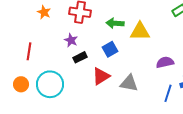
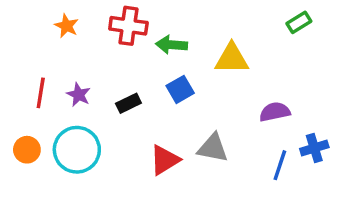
green arrow: (115, 23) -> (171, 45), moved
purple star: (71, 40) -> (79, 95), moved
red triangle: (101, 76) -> (165, 160), moved

